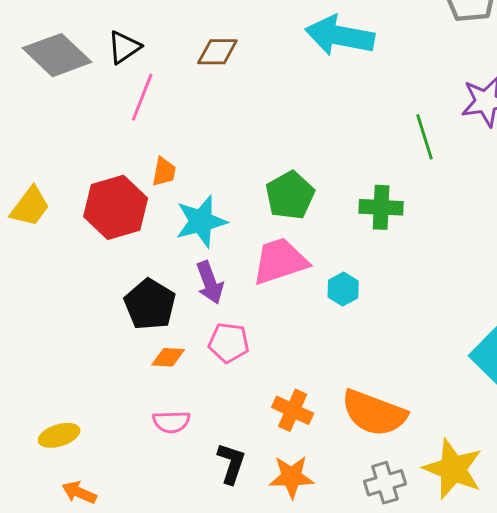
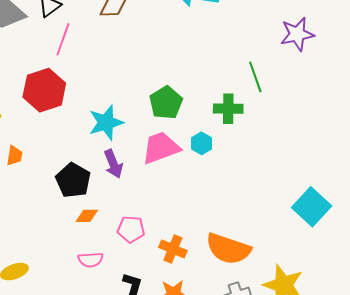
green line: (425, 137) -> (255, 77), moved
orange trapezoid: (164, 172) -> (14, 156), moved
red hexagon: (116, 207) -> (44, 90), moved
cyan hexagon: (343, 289) -> (201, 143), moved
pink pentagon: (229, 343) -> (131, 229), moved

